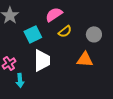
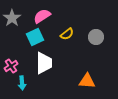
pink semicircle: (54, 14) -> (42, 16), moved
orange triangle: (85, 59) -> (87, 81), moved

